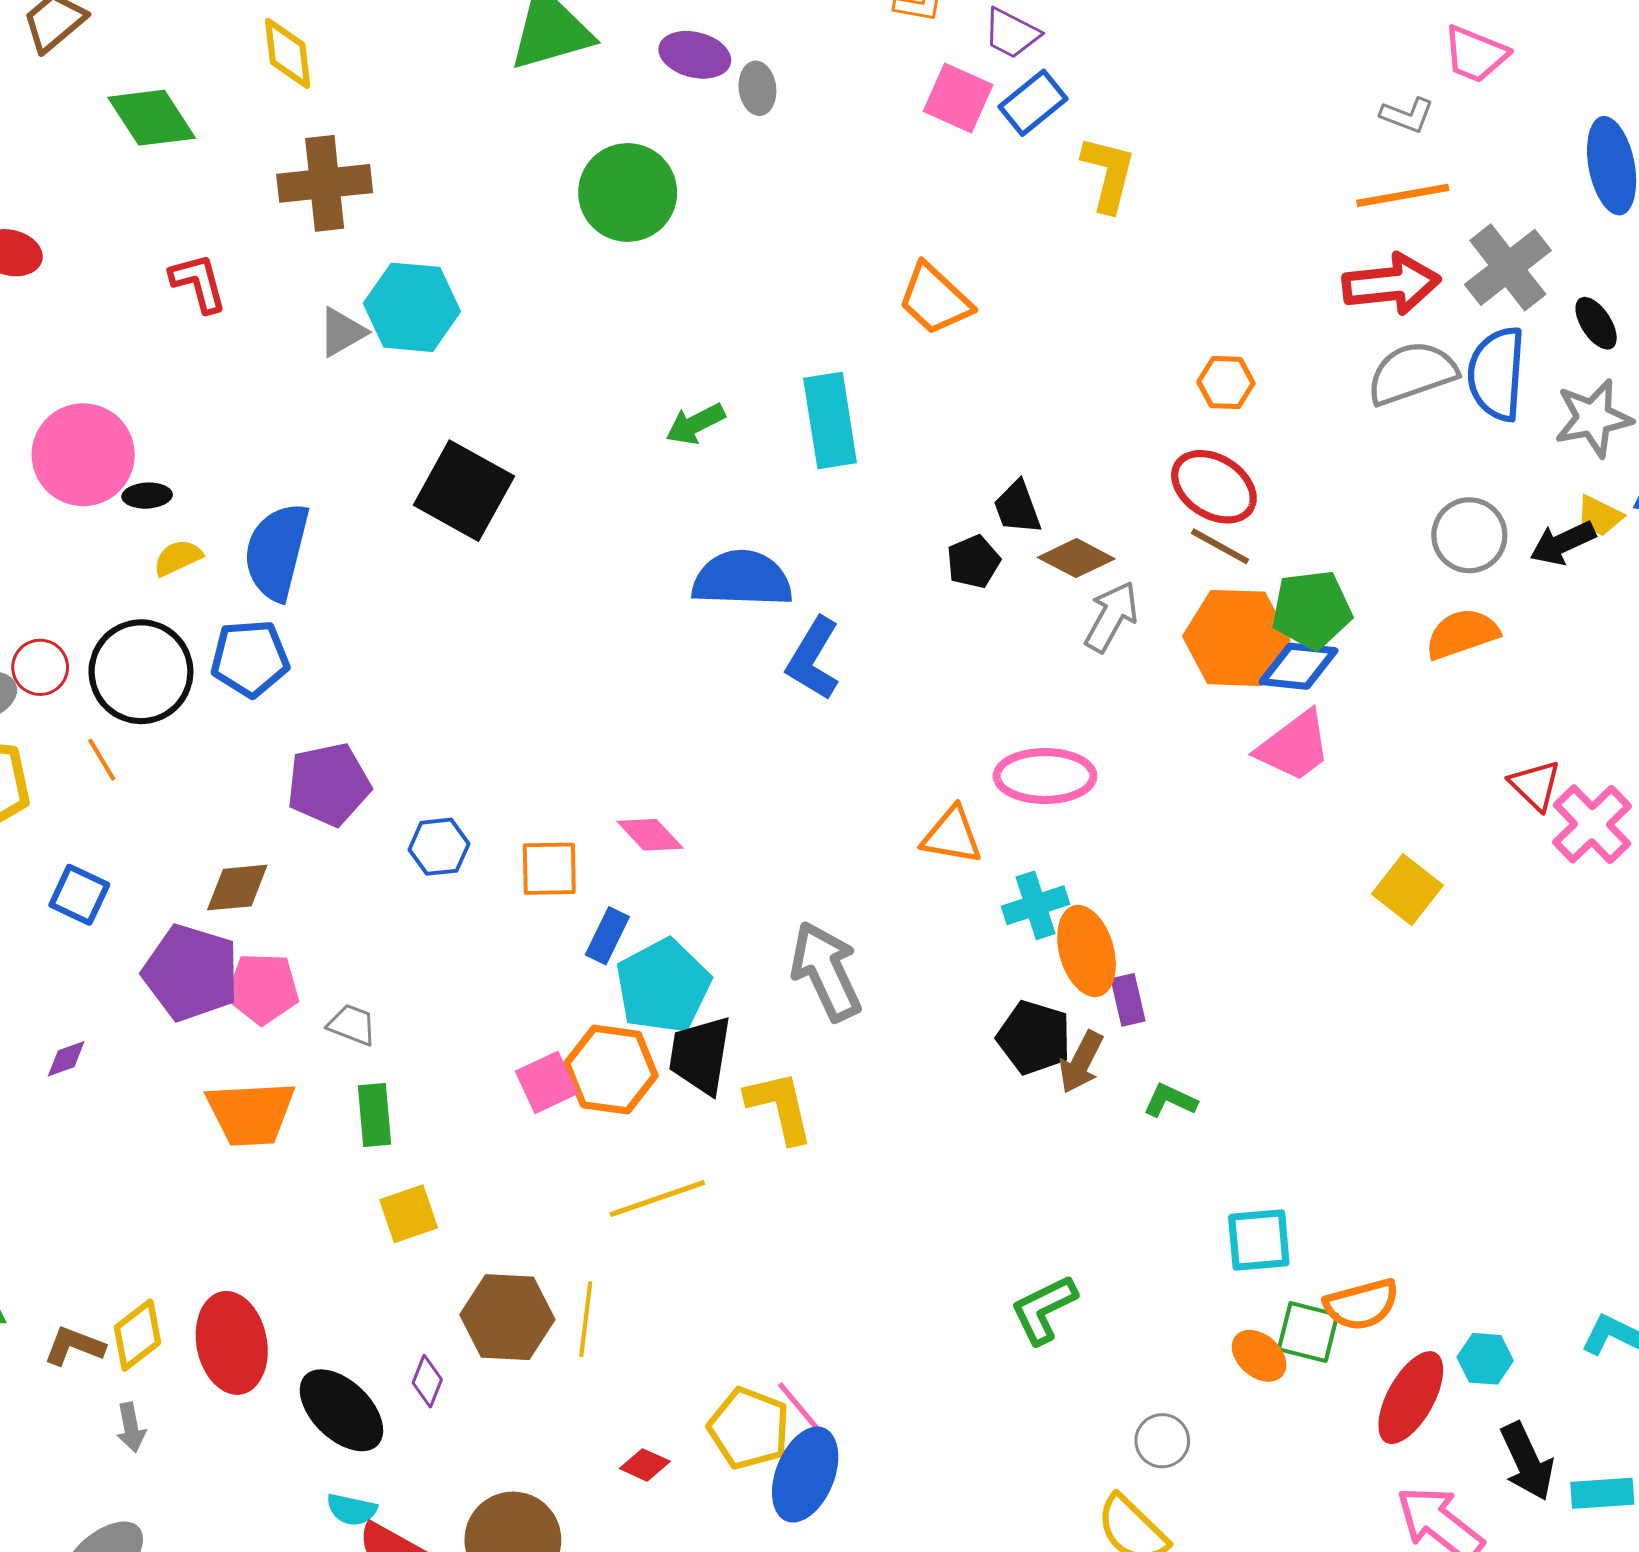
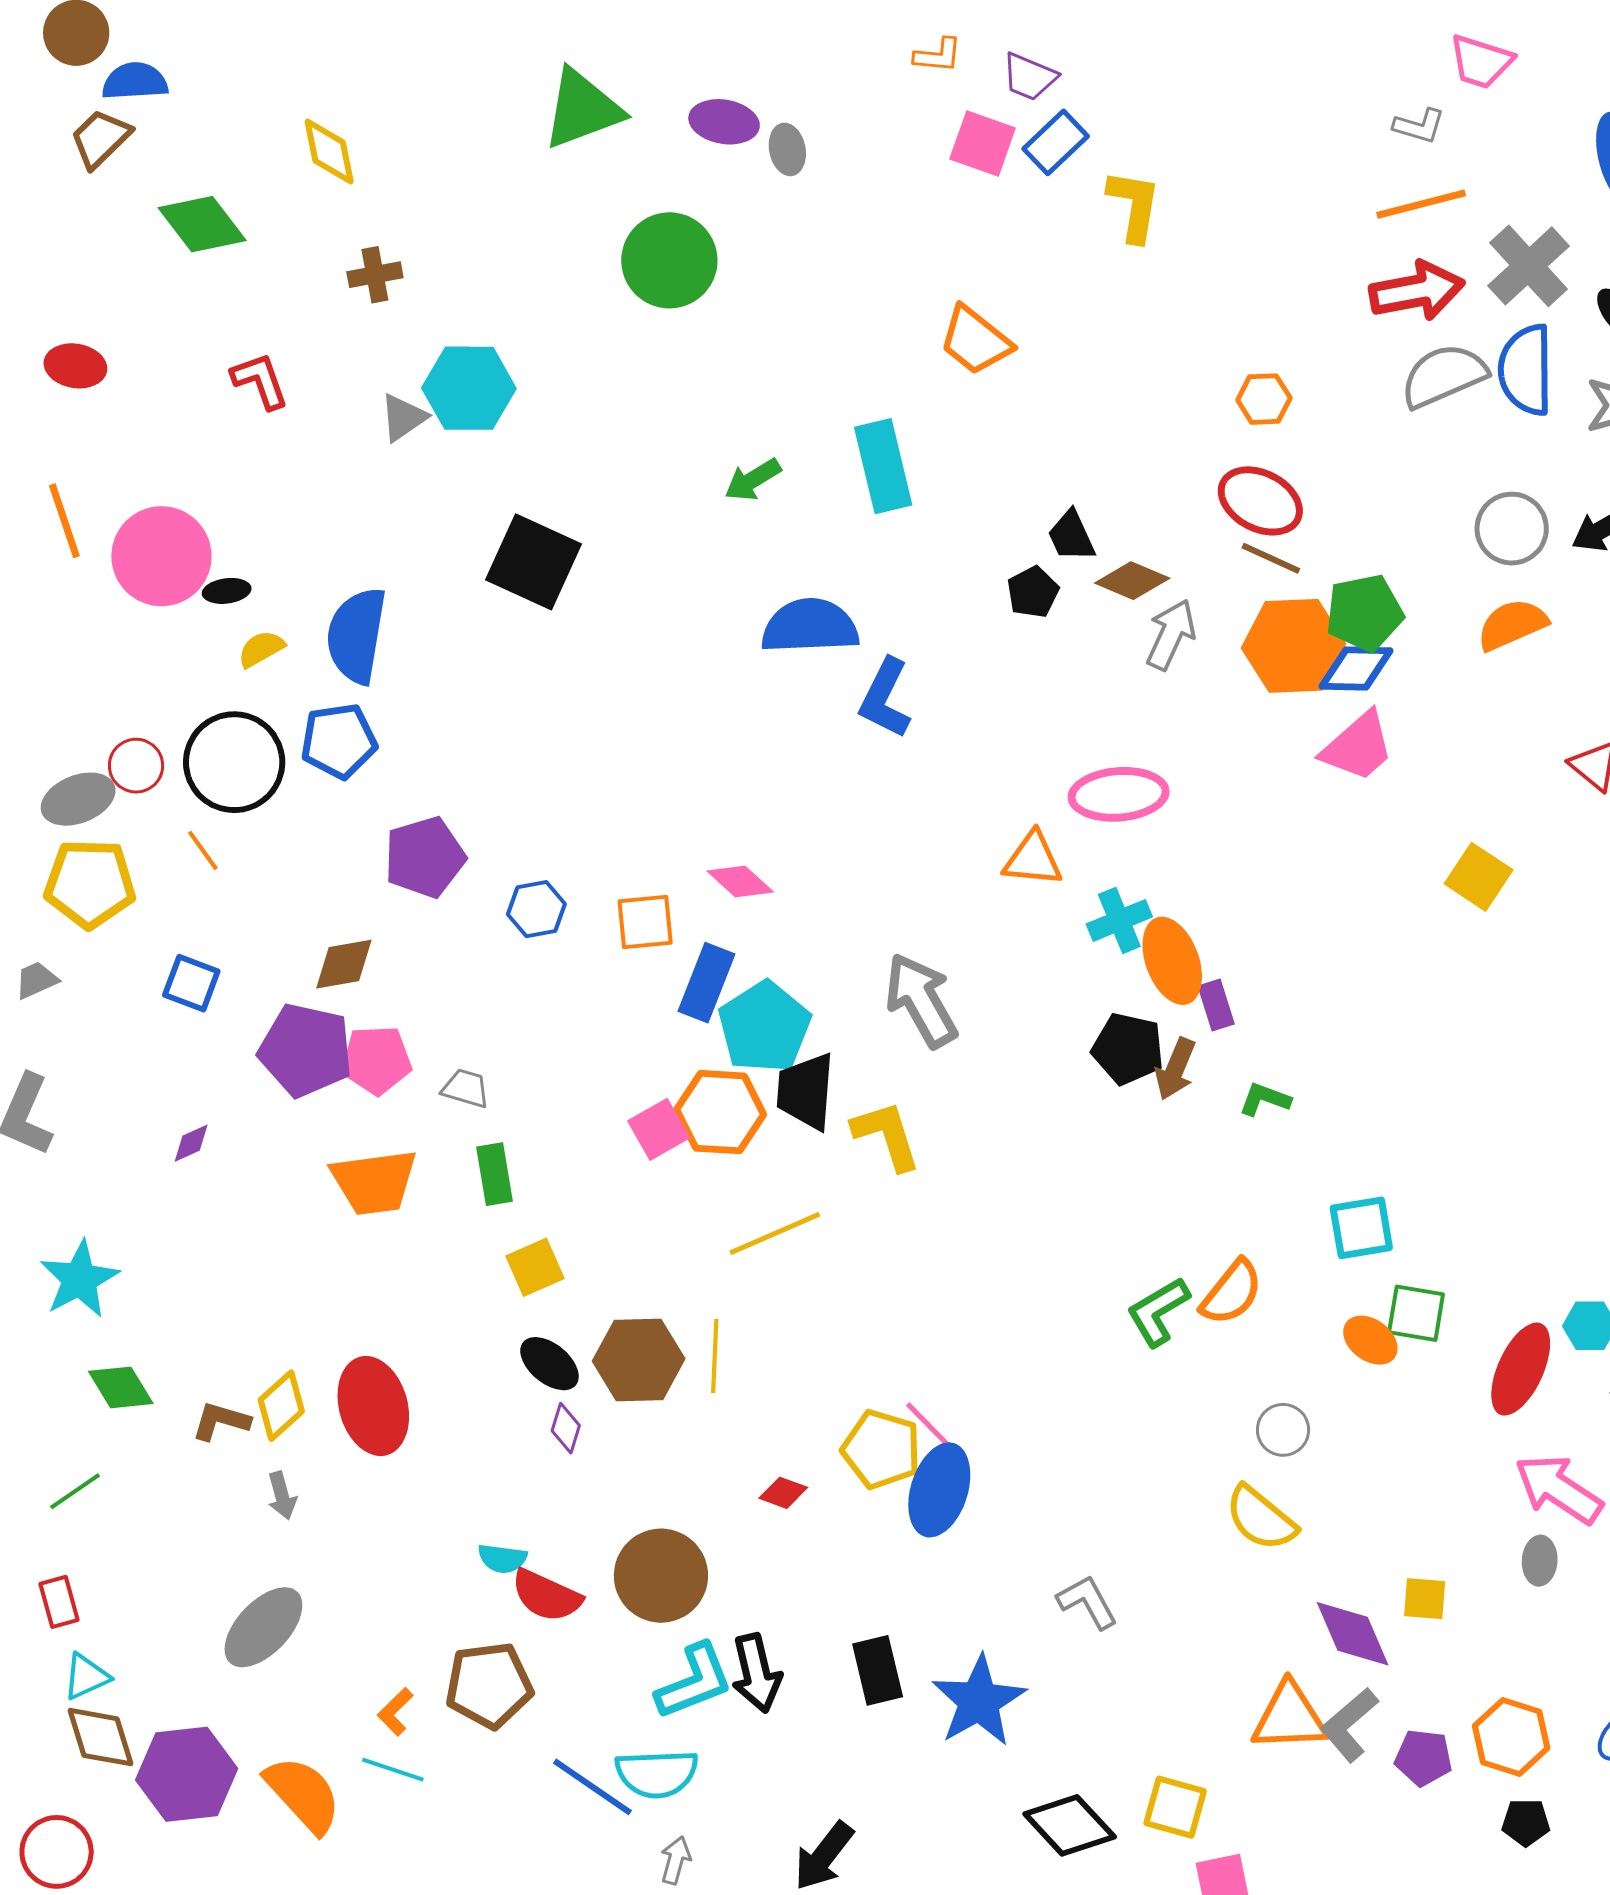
brown cross: (325, 183) -> (375, 275), size x0.6
blue rectangle: (607, 936) -> (707, 983), size x1.4
orange semicircle: (1362, 1305) -> (1232, 1292), moved, turned -32
black ellipse: (341, 1410) -> (549, 1364), moved, size x0.7

